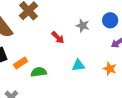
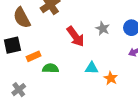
red arrow: (58, 38) -> (76, 37), size x1.5
orange star: (110, 69) -> (111, 78), moved

